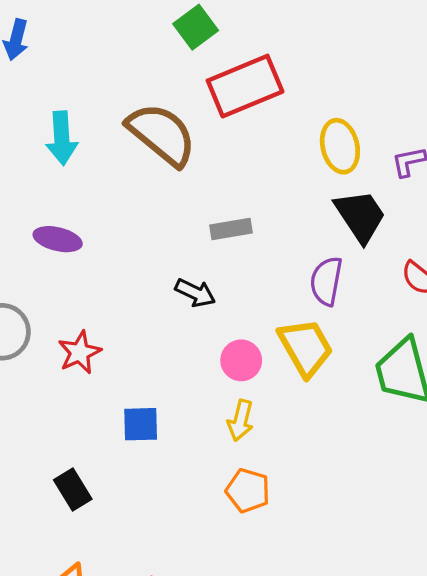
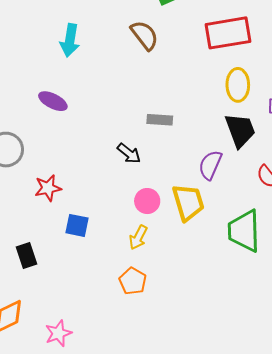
red rectangle: (245, 86) -> (228, 33), moved
brown semicircle: (162, 134) -> (144, 35), moved, size x0.7
red star: (80, 352) -> (48, 188), moved

